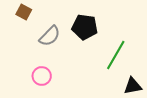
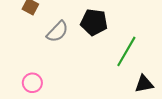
pink circle: (42, 76) -> (32, 83), moved

